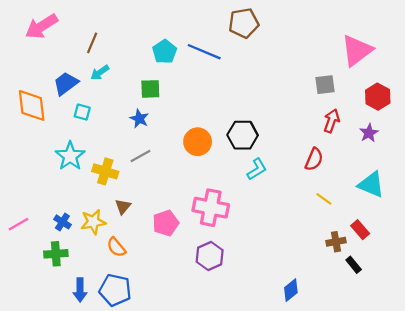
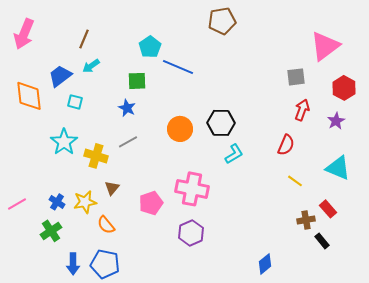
pink arrow: (42, 26) -> (24, 34), moved, turned -36
blue line: (204, 52) -> (178, 67), moved
green cross: (56, 254) -> (51, 231), turned -30

